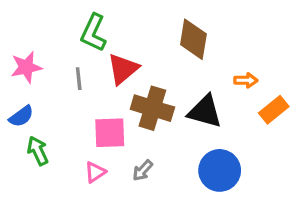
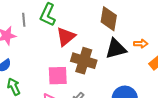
gray line: (79, 79) -> (24, 20), moved
black triangle: (205, 111) -> (116, 49), moved, turned -30

